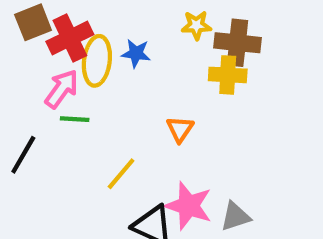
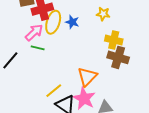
brown cross: (237, 43) -> (118, 57), moved
orange triangle: (180, 129) -> (87, 77), moved, size x1.5
yellow line: (121, 174) -> (54, 91), moved

